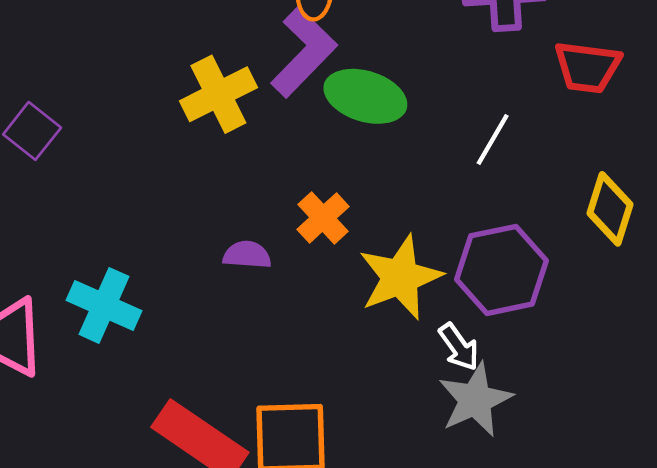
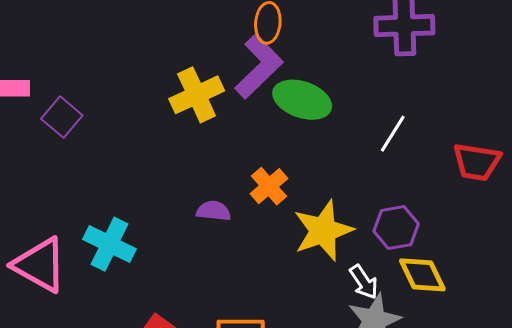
red trapezoid: (587, 67) -> (477, 162), moved
yellow diamond: (610, 209) -> (422, 275), moved, turned -45
purple hexagon: (501, 270) -> (396, 228), size x0.7

